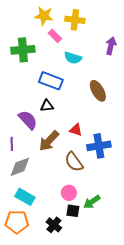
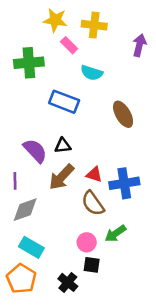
purple arrow: (111, 46) -> (139, 45), moved
black triangle: (47, 106) -> (63, 146), moved
red triangle: (76, 130) -> (94, 175), moved
green arrow: (92, 202) -> (116, 234), moved
orange pentagon: (17, 222) -> (21, 279), turned 30

